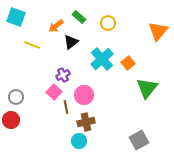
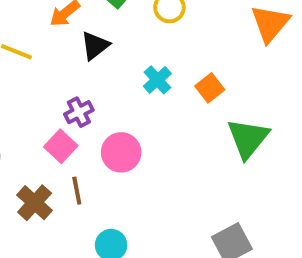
cyan cross: (102, 59) -> (157, 80), size x0.6
brown line: (66, 107) -> (77, 191), moved
brown cross: (86, 122) -> (35, 203), moved, turned -36

